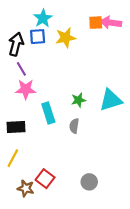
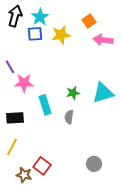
orange square: (96, 23) -> (89, 21), turned -32
pink arrow: (111, 23) -> (103, 40), moved
black arrow: (16, 44) -> (15, 16), moved
purple line: (21, 69) -> (10, 67), moved
gray circle: (89, 182) -> (94, 164), moved

